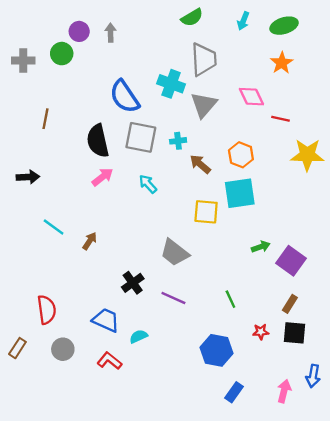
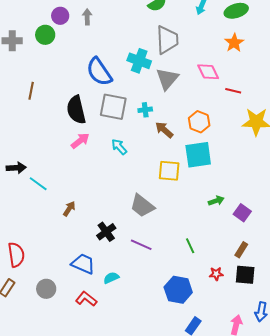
black arrow: (28, 177) -> (16, 168), moved
brown arrow: (90, 241) -> (69, 209), moved
purple square: (291, 261) -> (242, 213), size x0.7
red semicircle: (47, 310) -> (16, 255), moved

